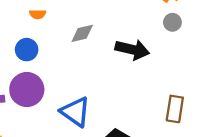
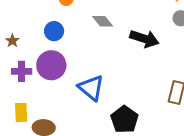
gray diamond: (82, 33) -> (103, 21), turned 60

